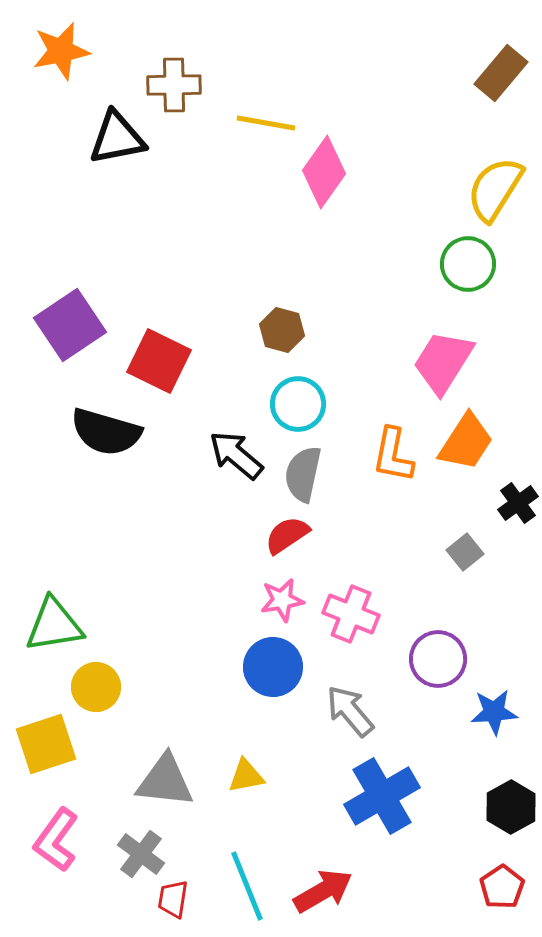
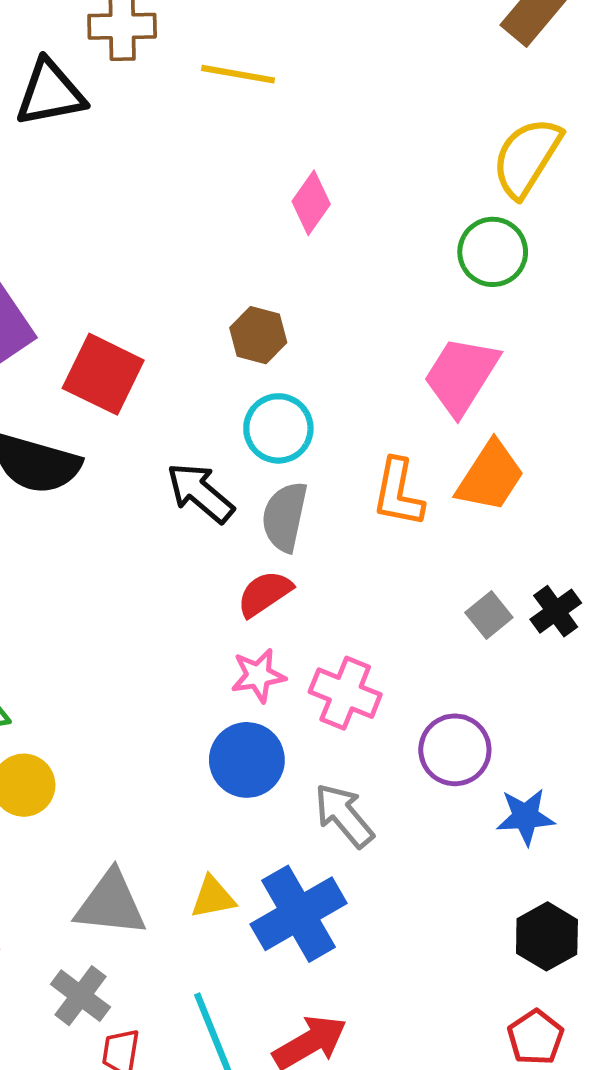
pink diamond: (324, 172) -> (311, 203), moved, size x0.7
black cross: (518, 503) -> (556, 611), moved
blue cross: (382, 796) -> (299, 914), moved

